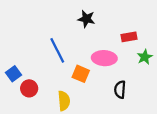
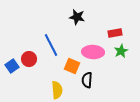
green star: (145, 57) -> (121, 51), moved
red circle: (29, 88) -> (29, 59), moved
black semicircle: (120, 90) -> (87, 80), moved

